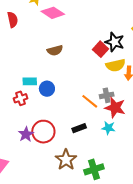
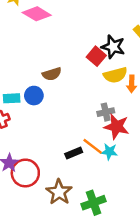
brown semicircle: (55, 50) -> (52, 74), moved
blue circle: (47, 89) -> (34, 96), moved
orange line: (90, 101) -> (93, 146), moved
red circle: (43, 132) -> (25, 173), moved

